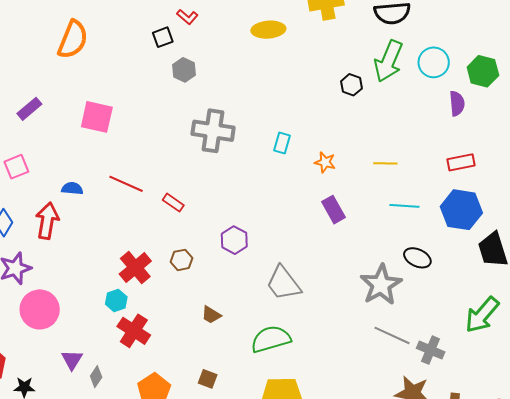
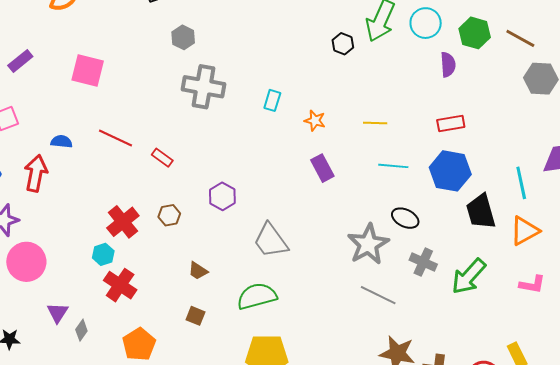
gray hexagon: (184, 70) -> (183, 37), moved
gray cross: (431, 350) -> (423, 262), moved
brown square: (208, 379) -> (196, 316), moved

